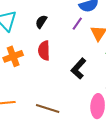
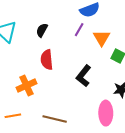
orange cross: (13, 56) -> (26, 85), moved

